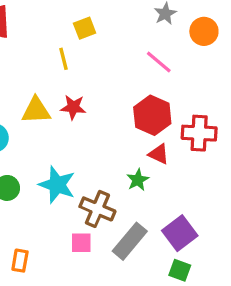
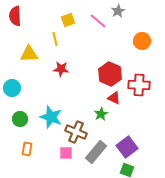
orange circle: (204, 31) -> (142, 41), moved
pink line: (159, 62) -> (98, 21), moved
yellow triangle: (36, 110) -> (29, 54), moved
orange rectangle: (20, 261) -> (27, 149), moved

